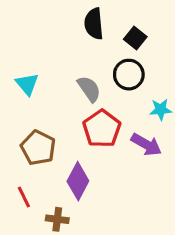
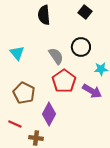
black semicircle: (94, 24) -> (44, 15), moved
black square: (135, 38) -> (85, 12), moved
red line: (24, 197) -> (15, 124), turned -40

